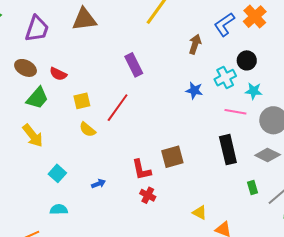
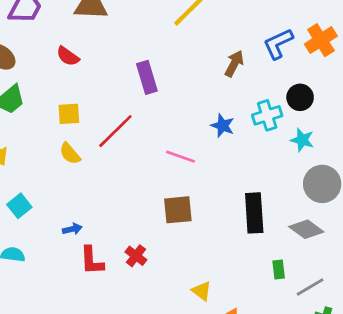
red semicircle: (58, 74) -> (68, 56), moved
pink line: (235, 112) -> (181, 157), moved
red L-shape: (141, 170) -> (92, 261), moved

